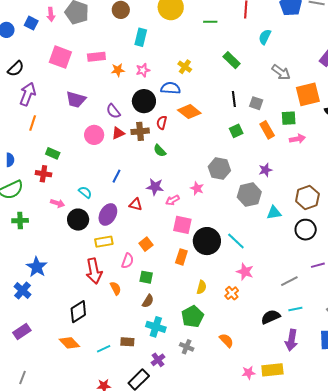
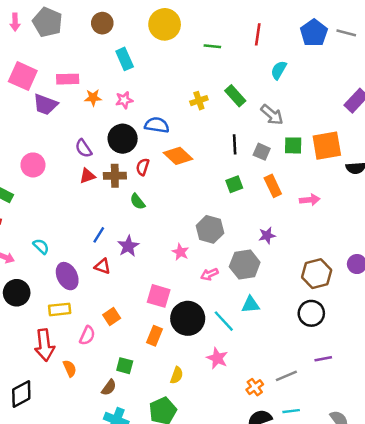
cyan rectangle: (141, 37) -> (125, 59), turned -42
yellow cross: (185, 67) -> (199, 101), moved, turned 32
gray arrow: (281, 72) -> (272, 115), moved
purple trapezoid: (76, 100) -> (45, 104), moved
green square: (289, 118) -> (293, 145), moved
pink circle: (94, 135) -> (33, 165), moved
blue line: (117, 176) -> (99, 235), moved
purple star: (155, 187) -> (128, 246), turned 30
pink arrow: (172, 200) -> (209, 274), moved
cyan triangle: (274, 213) -> (251, 305), moved
purple ellipse: (108, 214) -> (67, 276), turned -60
black circle: (78, 220) -> (17, 293), moved
pink star: (245, 272) -> (217, 358), moved
green square: (146, 277) -> (125, 366), moved
orange cross: (232, 293) -> (255, 387), moved

